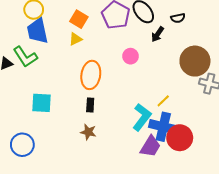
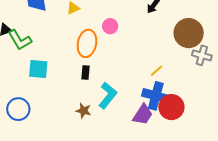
pink circle: (131, 56) -> (110, 26), moved
green L-shape: (25, 57) -> (20, 40), moved
cyan L-shape: (142, 117) -> (108, 95), moved
brown star: (88, 132) -> (83, 111), moved

